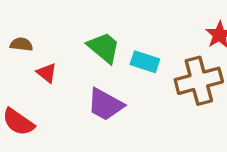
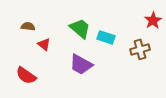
brown cross: (199, 81) -> (140, 49), size x0.7

